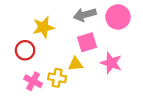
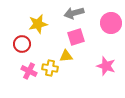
pink circle: (118, 17) -> (111, 23), moved
pink star: (111, 63) -> (106, 66), moved

